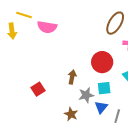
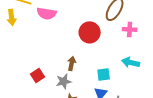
red circle: (102, 62) -> (90, 32), moved
gray star: (86, 95) -> (64, 81), moved

